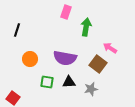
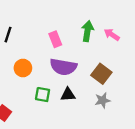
pink rectangle: (66, 12) -> (55, 39), moved, turned -40
pink arrow: (110, 48) -> (112, 35), moved
gray star: (91, 89) -> (103, 100), moved

